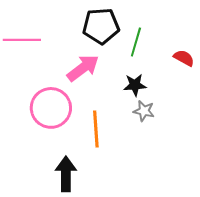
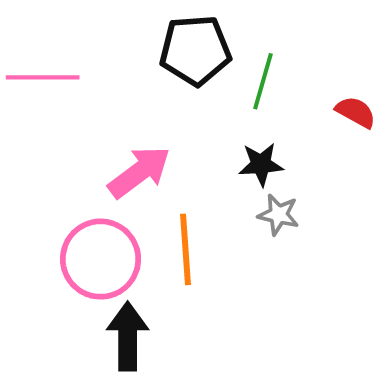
pink arrow: (83, 68) -> (139, 172), moved
pink circle: (51, 108) -> (101, 259), moved

